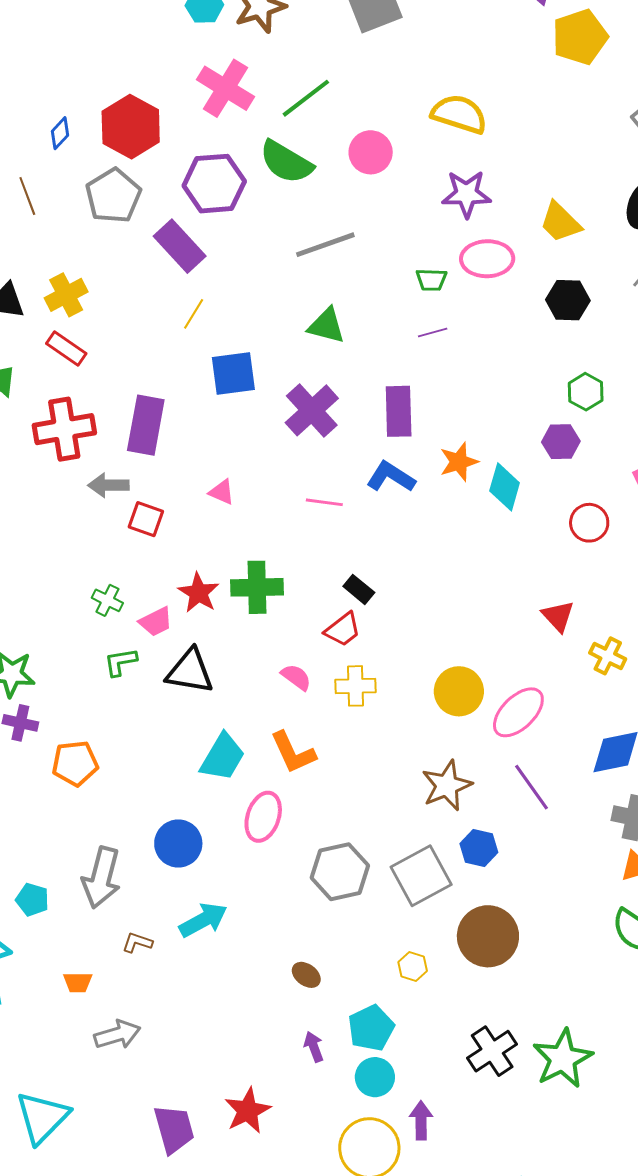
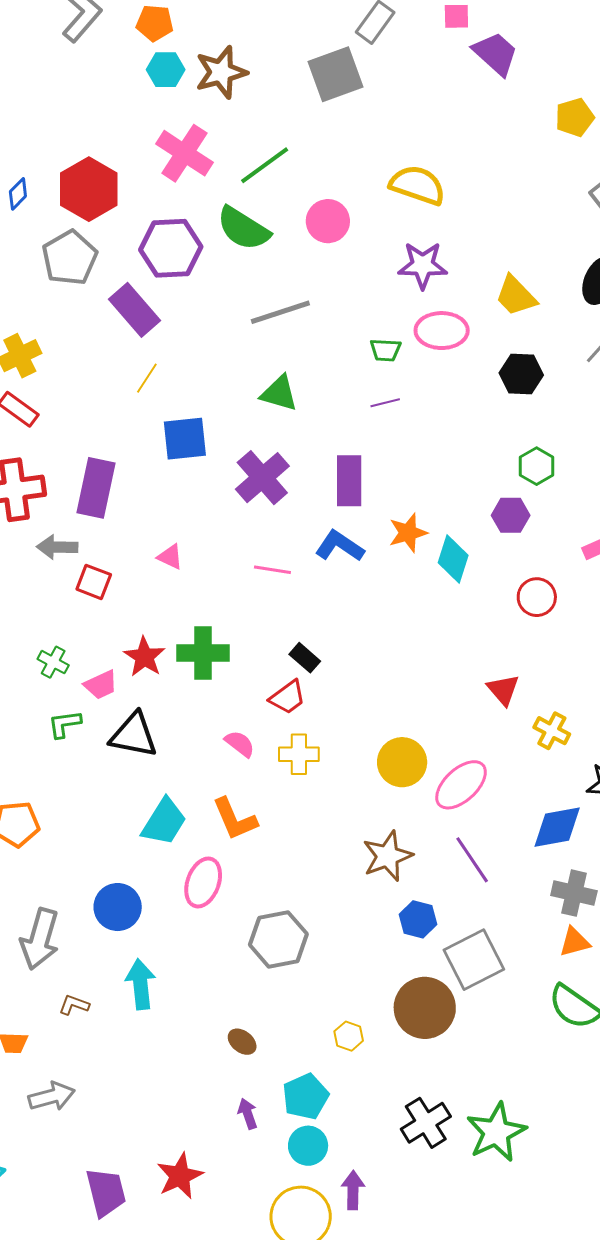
yellow pentagon: (580, 37) -> (575, 117), moved, size x0.7
gray square: (421, 876) -> (474, 960), moved
cyan arrow: (203, 920) -> (141, 984), turned -69

